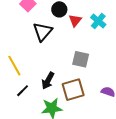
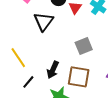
gray square: (81, 59) -> (84, 46), turned -30
brown square: (73, 90) -> (79, 77), turned 30

